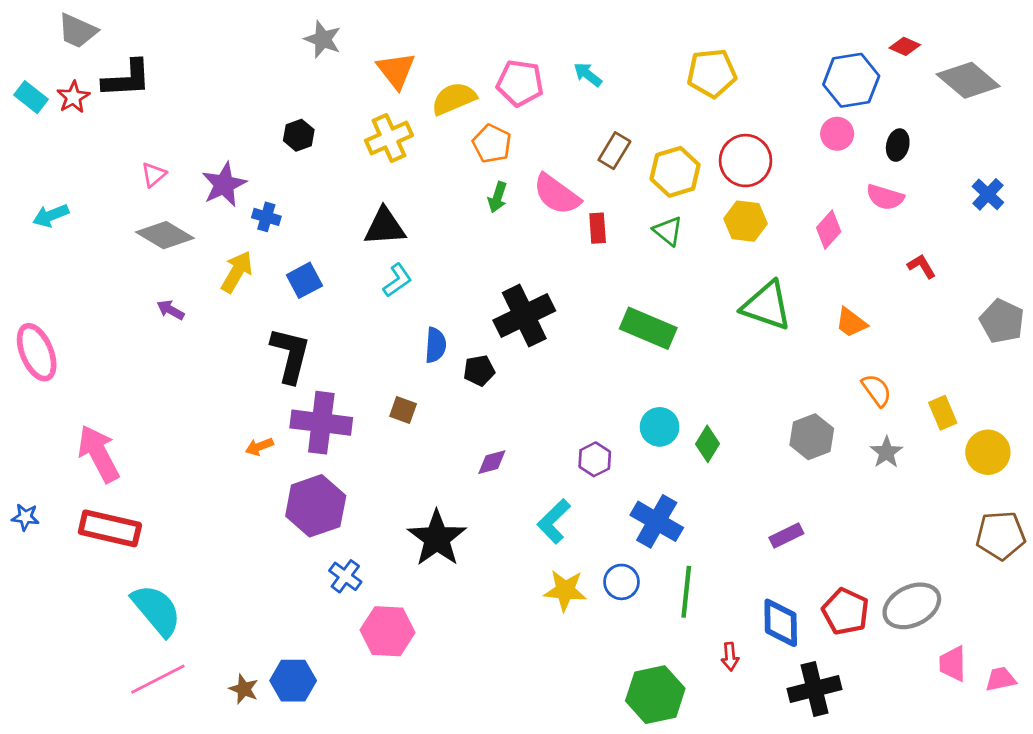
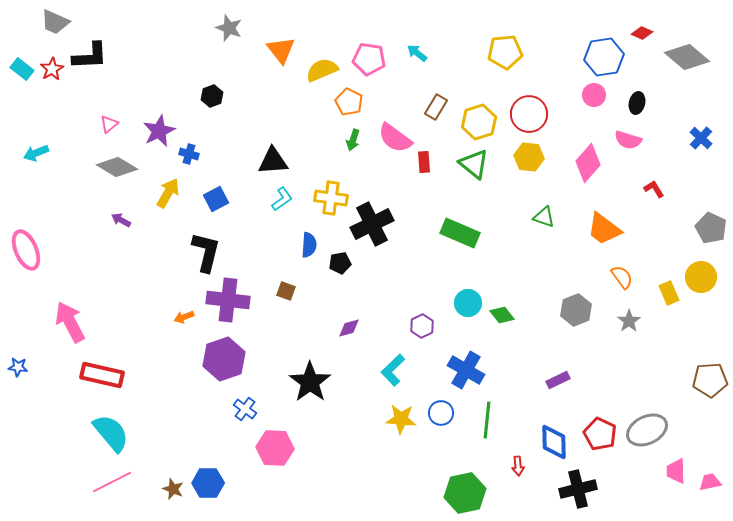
yellow cross: (389, 138) -> (331, 198), moved, turned 32
pink diamond: (829, 230) -> (588, 163), size x1.4
green triangle: (668, 231) -> (474, 164), size x1.4
green triangle: (767, 306) -> (544, 217), size x0.6
orange trapezoid: (851, 323) -> (604, 229), size x1.5
green diamond: (707, 444) -> (502, 315), turned -70
yellow circle: (988, 452) -> (701, 277), moved
red rectangle: (110, 528) -> (102, 375), moved

